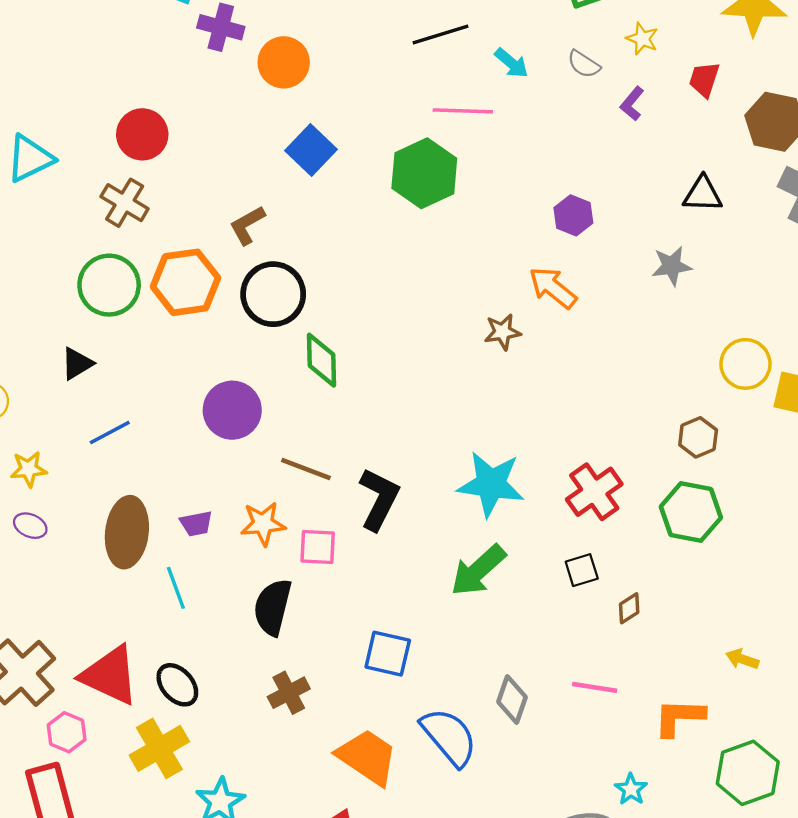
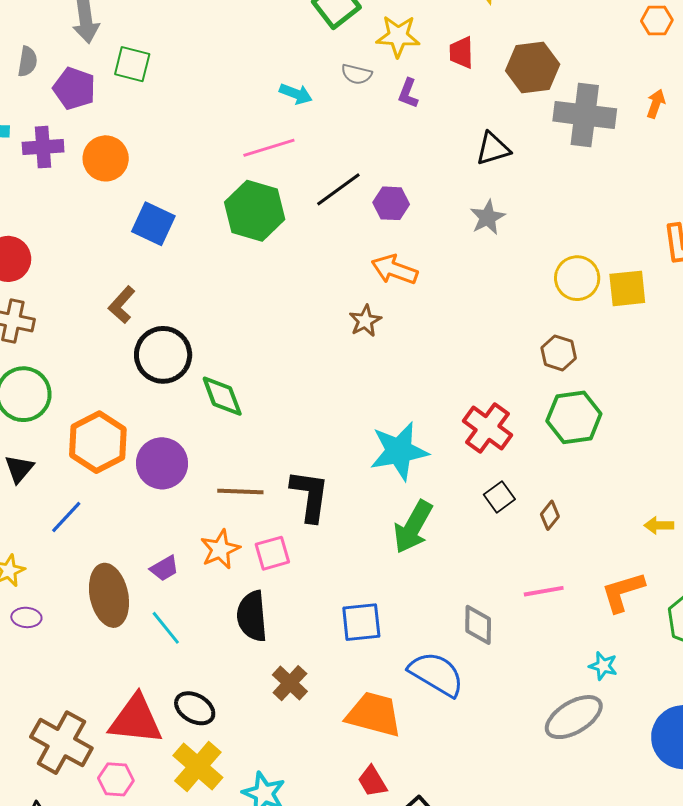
black line: (440, 35) -> (338, 189), moved
yellow star: (642, 39) -> (398, 36), size x1.5
orange hexagon: (185, 282) -> (98, 442), moved

